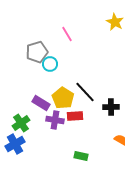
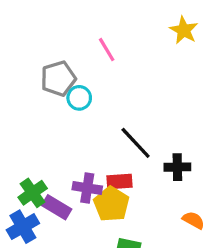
yellow pentagon: (63, 98) -> (111, 204), moved
purple rectangle: (41, 103) -> (57, 207), moved

